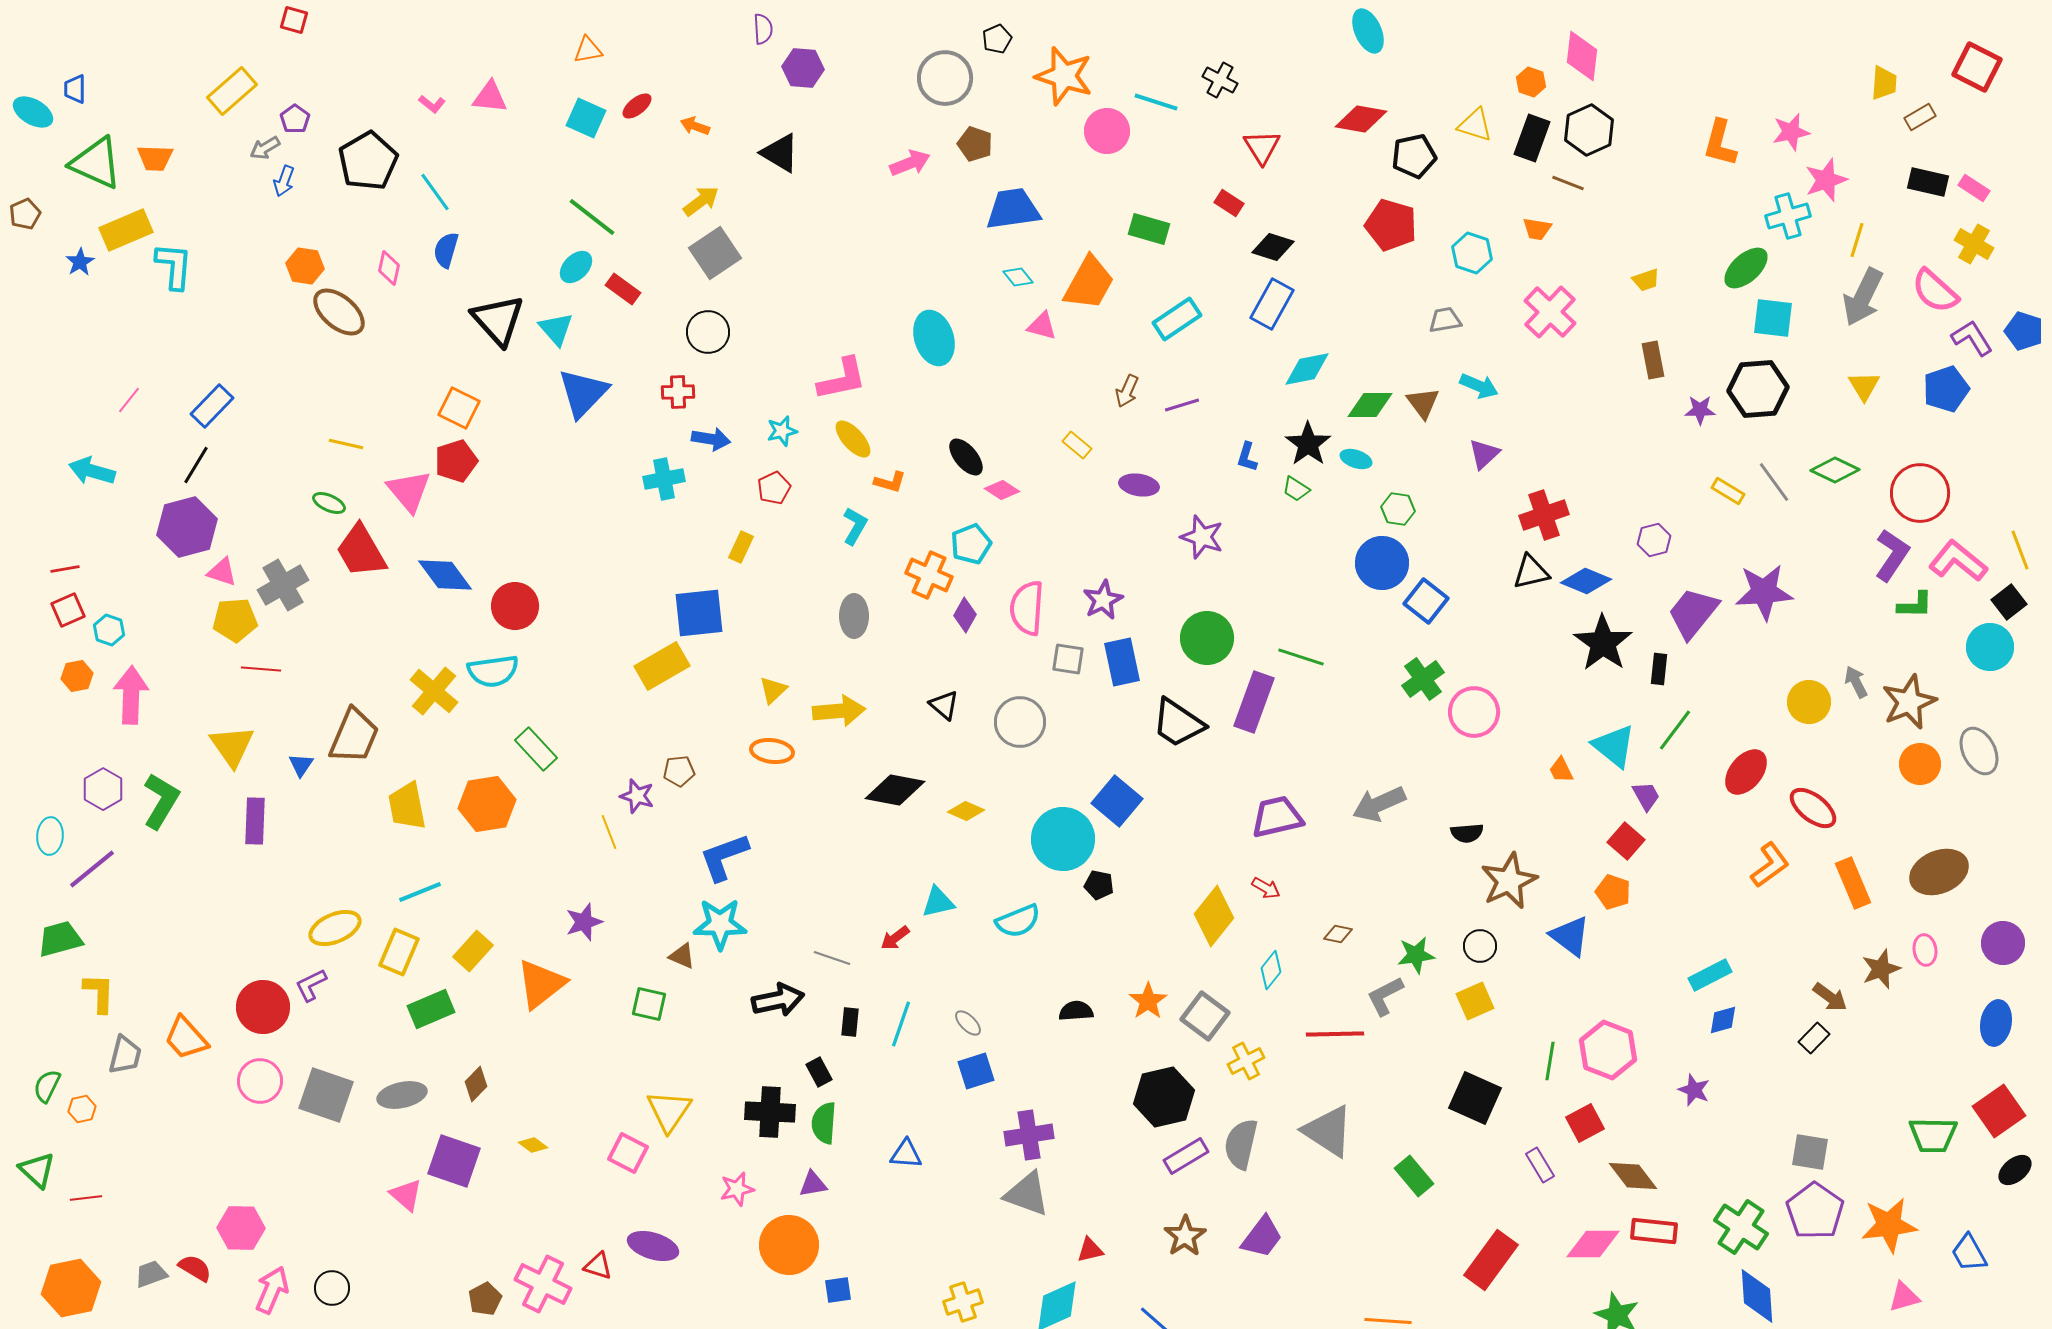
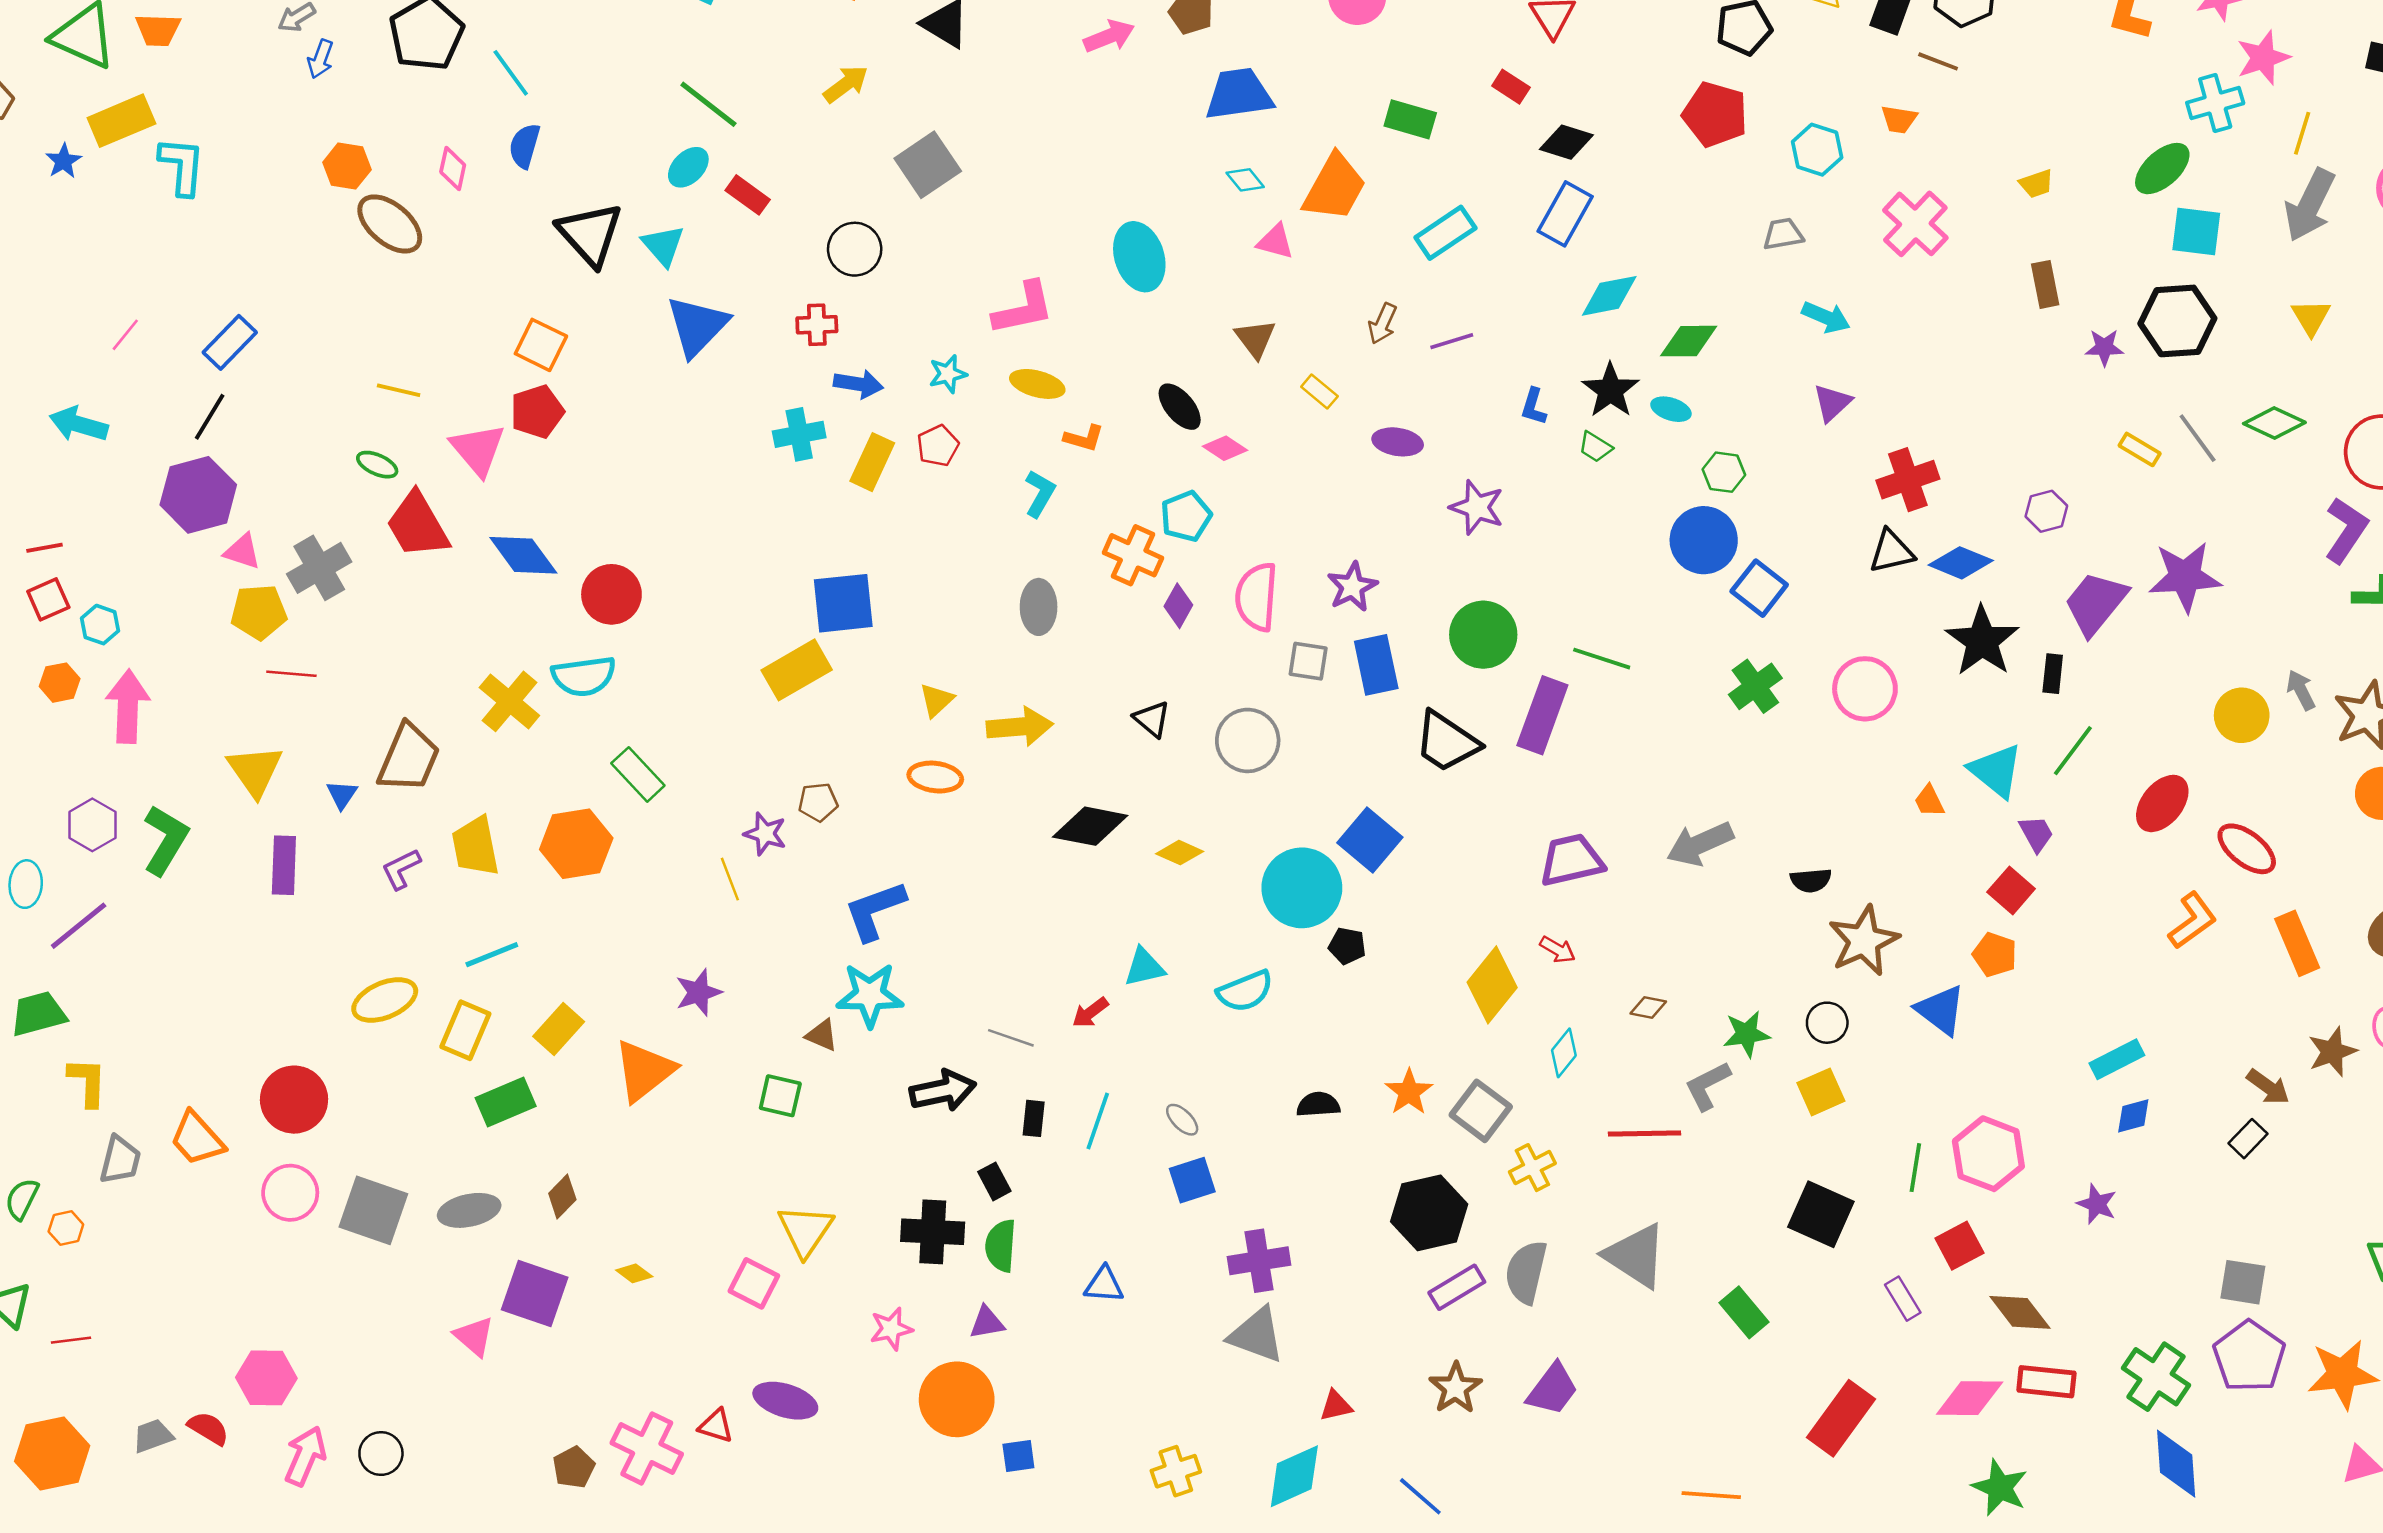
gray square: (715, 253) -> (928, 165), moved
brown triangle: (1423, 403) -> (1255, 339), moved
yellow ellipse: (853, 439) -> (1037, 384), turned -33
yellow rectangle: (741, 547) -> (872, 462), moved, size x1.4
pink circle: (1474, 712) -> (1865, 689), moved
purple L-shape: (311, 985) -> (401, 869), moved

